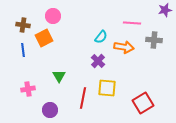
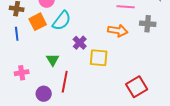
cyan semicircle: (101, 37) -> (62, 21), moved, size x1.5
purple cross: (98, 61) -> (80, 43), moved
yellow square: (107, 88) -> (99, 58), moved
red line: (83, 98) -> (65, 82), moved

